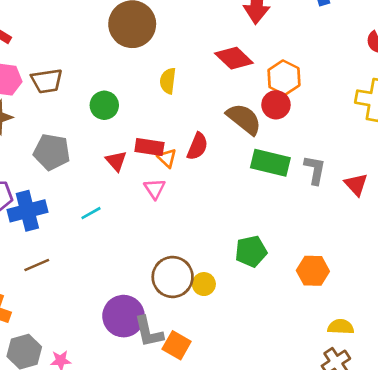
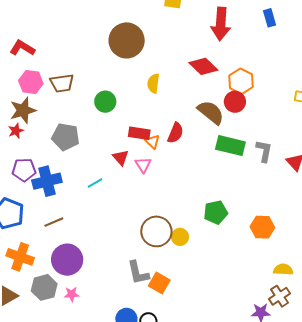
red triangle: (116, 161) -> (121, 157), moved
purple circle: (124, 316) -> (67, 260), moved

